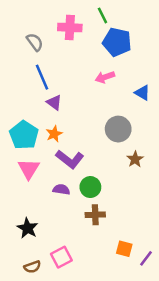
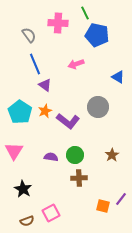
pink arrow: (105, 77) -> (76, 64), moved
purple L-shape: (70, 159) -> (68, 121), moved
brown star: (135, 159) -> (112, 155), moved
pink triangle: (29, 169) -> (14, 151), moved
purple line: (146, 258) -> (121, 199), moved

